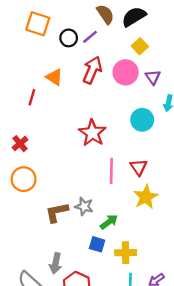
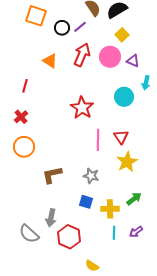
purple triangle: (153, 77) -> (133, 61), turned -32
red line: (32, 97) -> (25, 86), moved
gray star: (84, 206) -> (91, 176), moved
green arrow: (109, 222) -> (134, 199), moved

